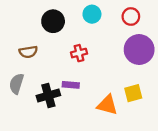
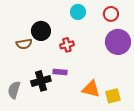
black circle: (53, 21) -> (41, 31), moved
gray semicircle: (17, 84) -> (14, 90), moved
yellow square: (133, 93) -> (113, 96), moved

